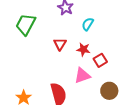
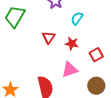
red square: (100, 60) -> (96, 55), moved

